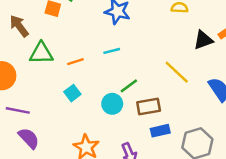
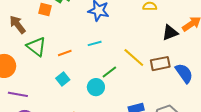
green triangle: (41, 53) -> (36, 47), turned 40
yellow line: (177, 72) -> (134, 58), moved
brown rectangle: (149, 107) -> (160, 64), moved

